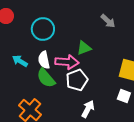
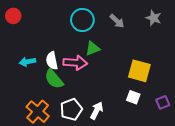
cyan circle: (43, 29) -> (82, 20), moved
cyan arrow: (20, 61) -> (27, 62), turned -42
white pentagon: (77, 80) -> (71, 110), moved

